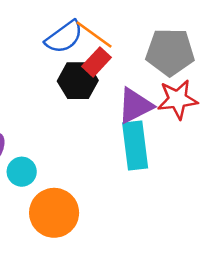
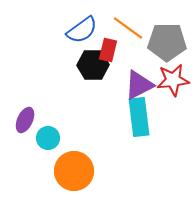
orange line: (94, 35) -> (128, 28), moved
red rectangle: (96, 62) -> (108, 50), turned -30

